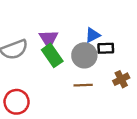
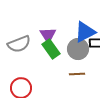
blue triangle: (93, 35) -> (85, 32), size x1.6

